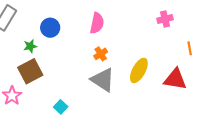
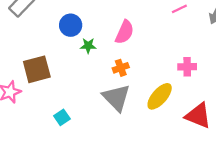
pink cross: (165, 19) -> (187, 67), moved
green star: (30, 46) -> (88, 46), moved

